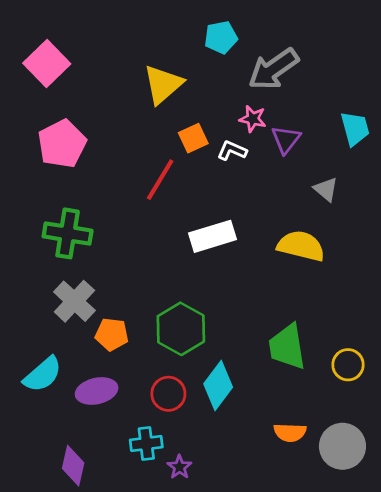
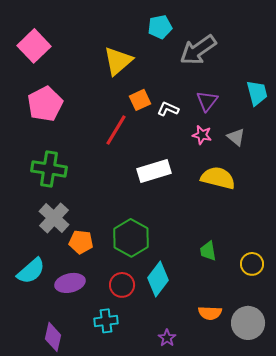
pink star: (253, 119) -> (202, 135), moved
green trapezoid: (287, 347) -> (208, 251), size x0.6
purple star: (179, 467) -> (167, 338), moved

